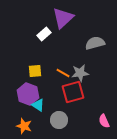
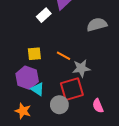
gray star: (80, 73) -> (81, 68), moved
red square: (73, 92) -> (72, 89), moved
pink semicircle: (104, 121) -> (98, 106), moved

